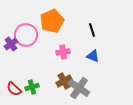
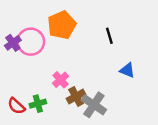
purple cross: (11, 44) -> (13, 43), moved
pink cross: (63, 52) -> (61, 80), moved, turned -32
blue triangle: (93, 56) -> (127, 70), moved

